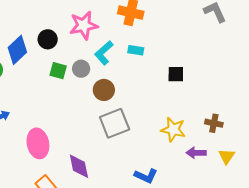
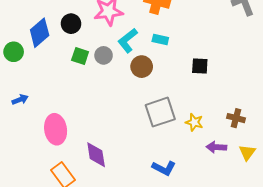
brown circle: (104, 90) -> (142, 67), moved
gray square: (115, 123) -> (160, 112), moved
yellow star: (173, 130) -> (194, 122), size x0.7

